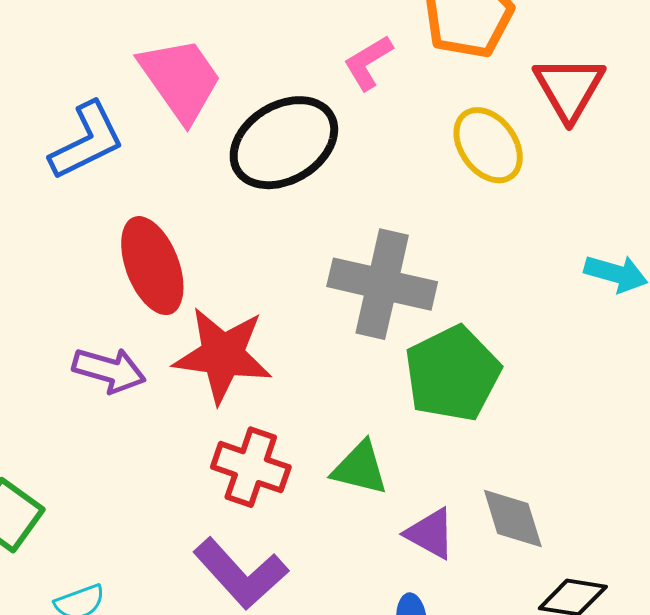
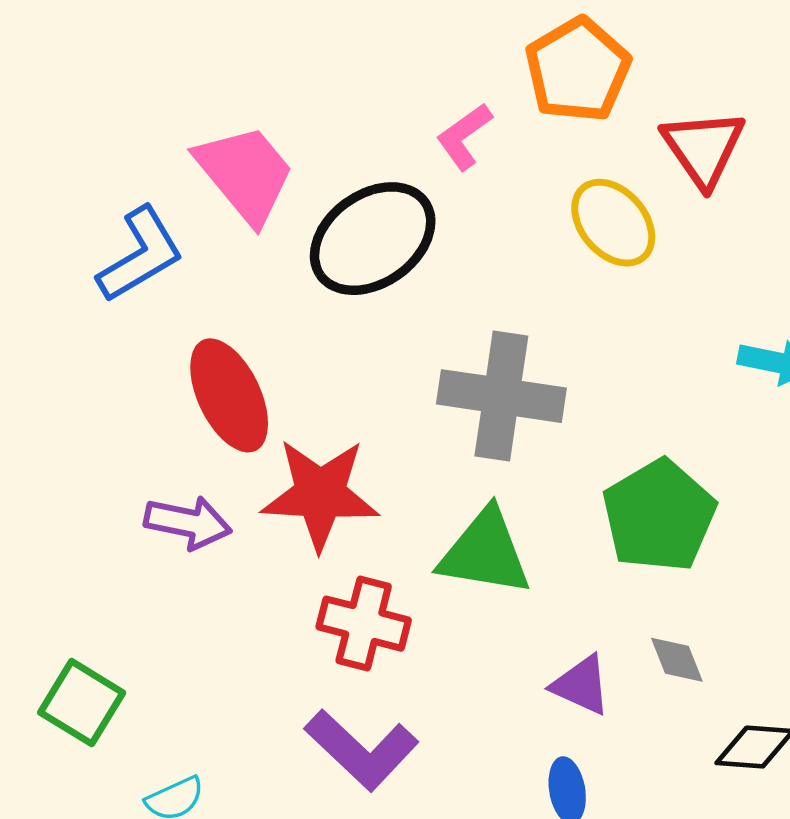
green pentagon: (452, 374) -> (659, 516), moved
green triangle: (360, 468) -> (485, 552), moved, size x1.4
gray diamond: (513, 519) -> (677, 660), size x0.7

